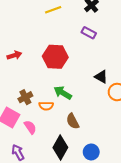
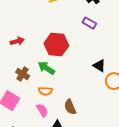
green arrow: (63, 93) -> (46, 68), moved
brown cross: (25, 97) -> (23, 74), moved, turned -32
pink semicircle: (30, 127) -> (42, 110), moved

